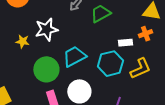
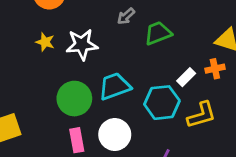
yellow star: (22, 41) -> (45, 42), moved
white rectangle: (125, 43) -> (186, 77), turned -48

